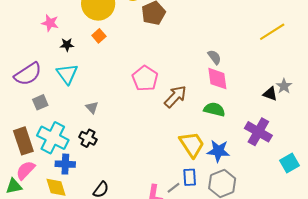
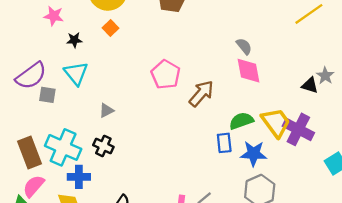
gray square: (40, 102) -> (47, 95), moved, turned 35
gray triangle: (92, 107) -> (106, 111), turned 48
green semicircle: (214, 109) -> (241, 121), moved, turned -30
yellow trapezoid: (192, 144) -> (276, 123), moved
blue rectangle: (190, 177) -> (224, 143), moved

